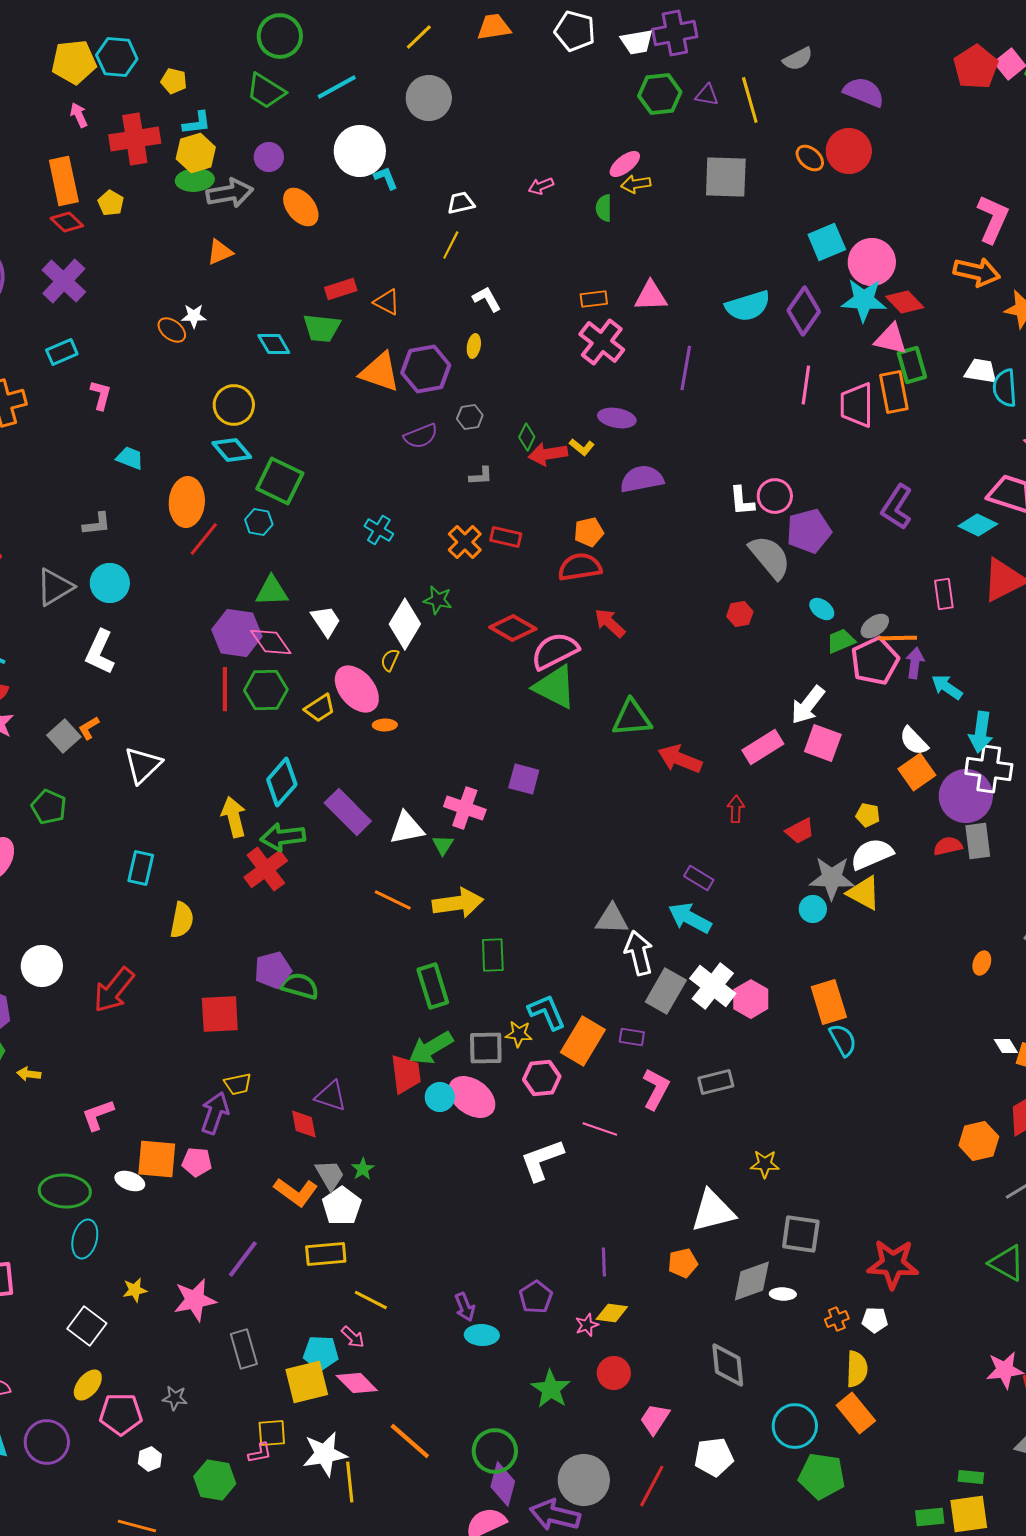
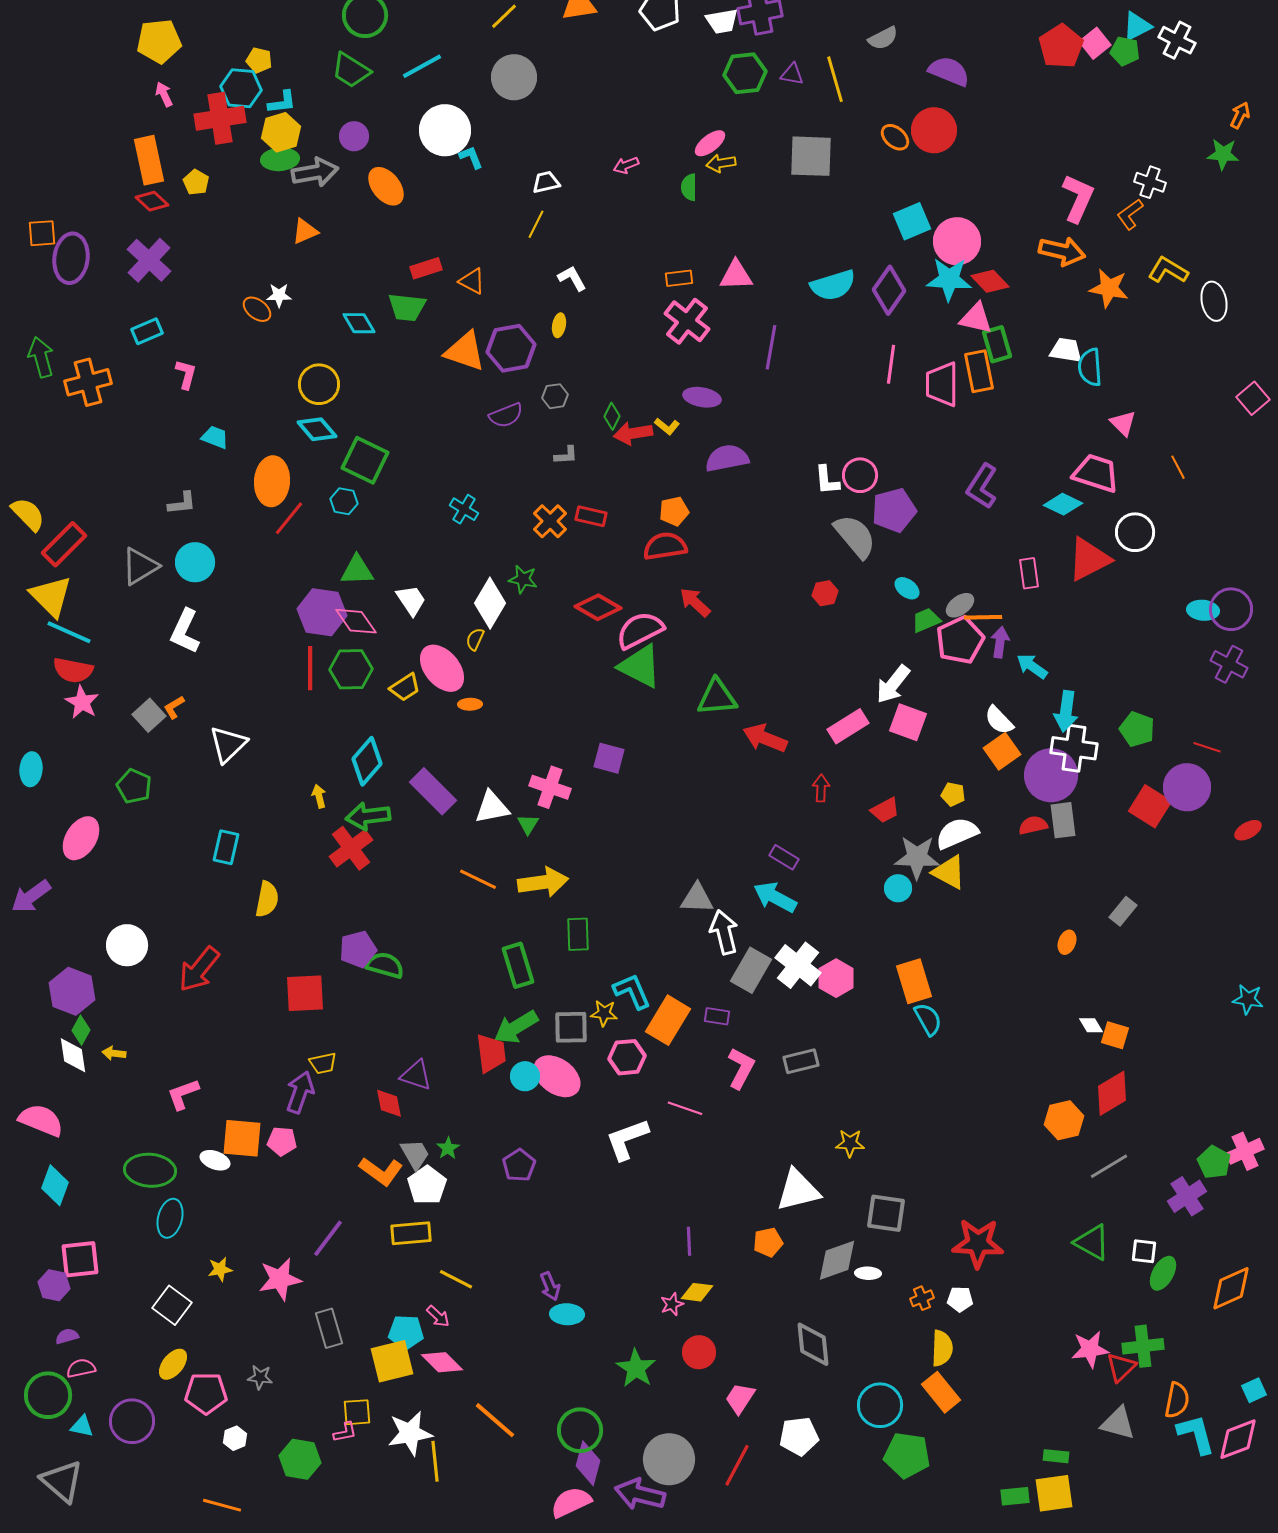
cyan hexagon: (117, 57) -> (241, 88), moved
yellow arrow: (234, 817) -> (319, 796), size x0.6
purple pentagon: (536, 1297) -> (519, 1165), moved

